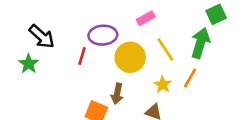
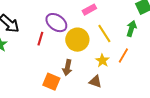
purple ellipse: (103, 35) -> (56, 23), turned 40
green arrow: (200, 43) -> (131, 29), size x0.7

